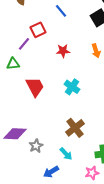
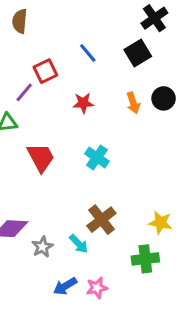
blue line: (61, 11) -> (88, 53), moved
cyan arrow: (66, 154) -> (79, 244), moved
pink star: (92, 173) -> (97, 288), moved

